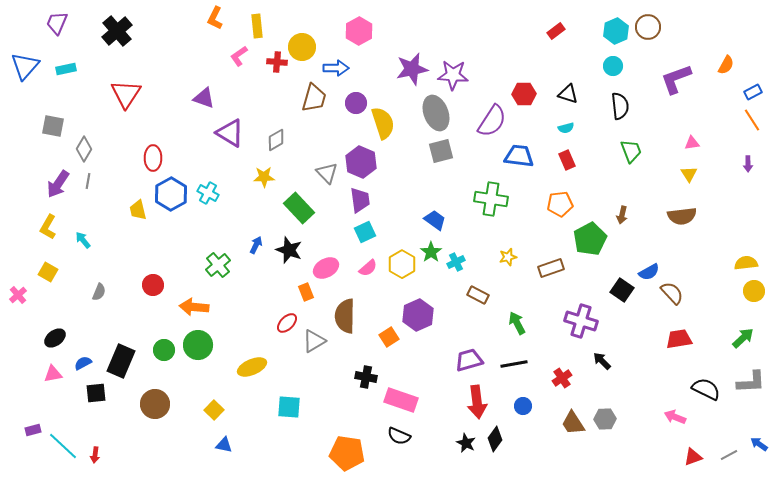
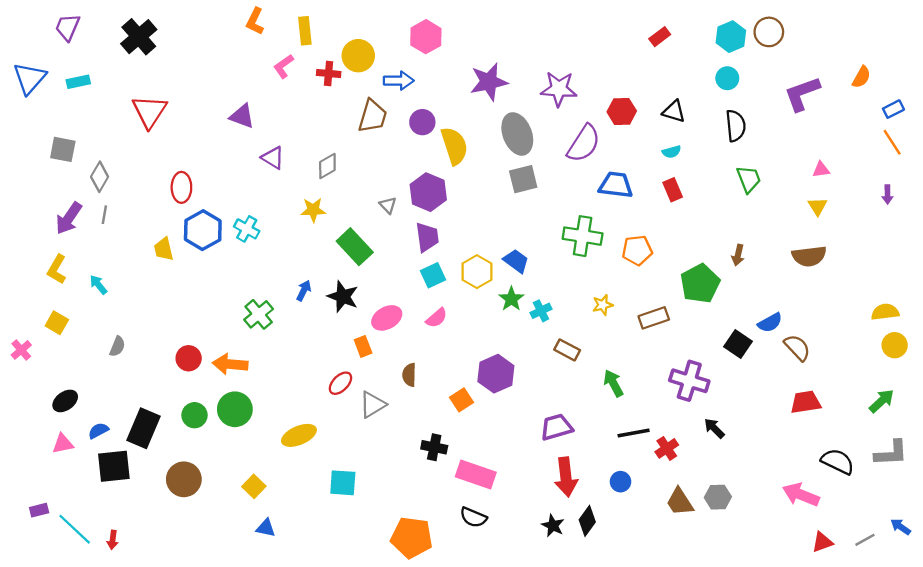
purple star: (453, 75) -> (559, 89), moved
purple triangle: (230, 133) -> (273, 158), size x0.7
gray triangle: (327, 173) -> (388, 205), size x0.7
orange pentagon: (560, 204) -> (637, 250), moved
yellow hexagon: (402, 264) -> (477, 272), moved
red circle: (153, 285) -> (189, 358), moved
brown semicircle: (345, 316) -> (409, 375), size x0.6
black line: (514, 364) -> (634, 433), moved
black square: (96, 393) -> (114, 466), size x1.4
pink arrow: (675, 417) -> (801, 495), size x1.4

